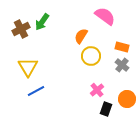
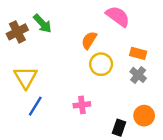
green arrow: (42, 22) -> (42, 24), turned -78
pink cross: (97, 90) -> (82, 105), moved, turned 32
blue line: (36, 91) -> (35, 106), turned -30

